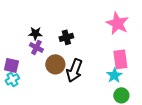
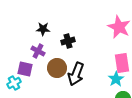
black star: (35, 33) -> (43, 29), moved
purple square: (11, 65) -> (25, 69), moved

